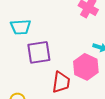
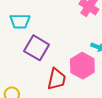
purple square: (39, 52) -> (37, 48), turned 35

